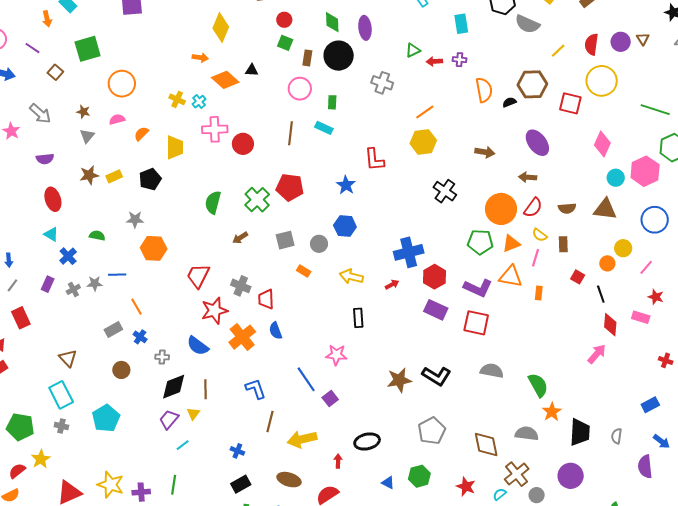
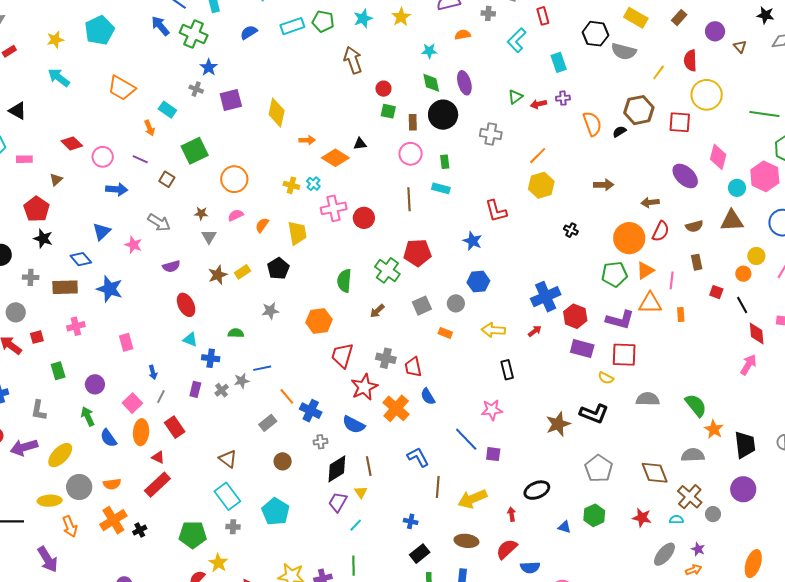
yellow diamond: (221, 28) -> (277, 113), moved
purple circle: (621, 42) -> (715, 31), moved
purple ellipse: (537, 143) -> (685, 176), moved
black cross: (445, 191) -> (571, 230), size x0.6
yellow semicircle: (540, 235) -> (606, 378), moved
orange hexagon: (154, 248) -> (319, 321), moved
blue cross: (68, 256) -> (211, 358), turned -30
blue cross: (140, 337) -> (311, 411), moved, size x1.5
purple square: (330, 399) -> (493, 454), turned -35
cyan semicircle: (500, 494) -> (676, 519), turned 48

